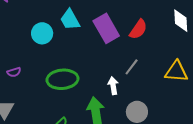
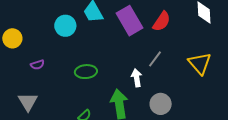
yellow triangle: (176, 71) -> (200, 63), turned 45
green ellipse: (62, 79) -> (86, 72), size x0.7

